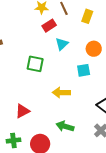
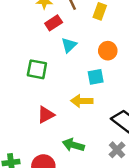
yellow arrow: (61, 93) -> (82, 101), moved
red triangle: (23, 111) -> (46, 115), moved

